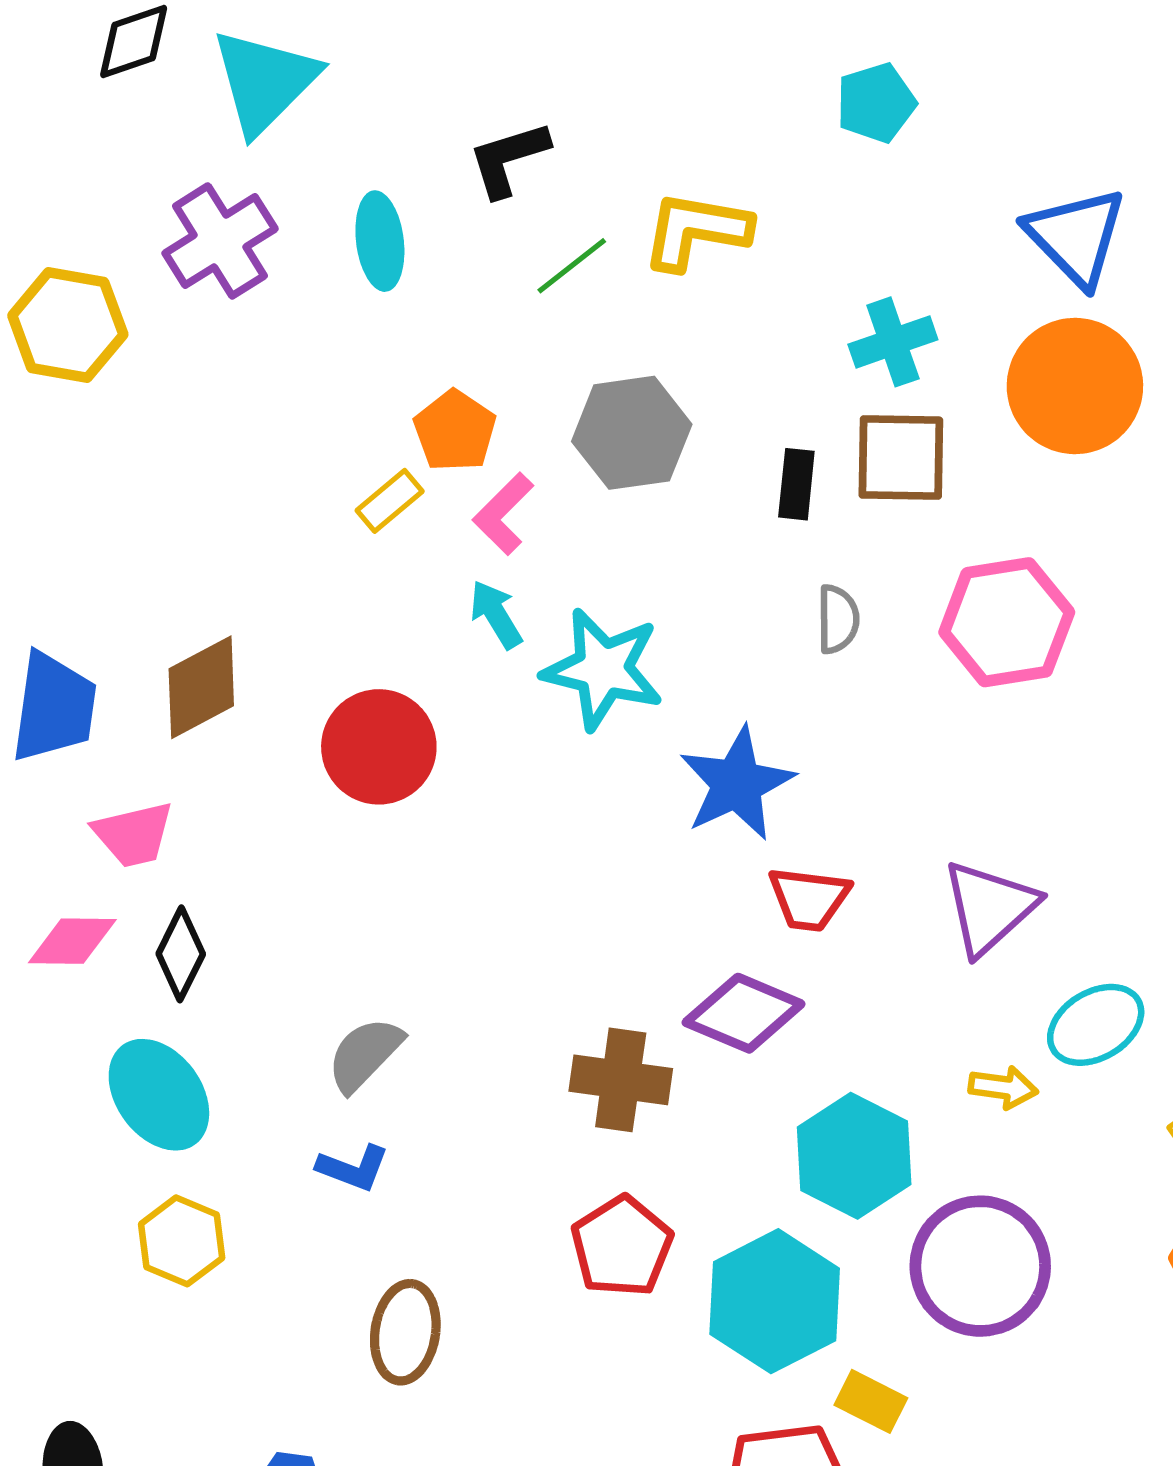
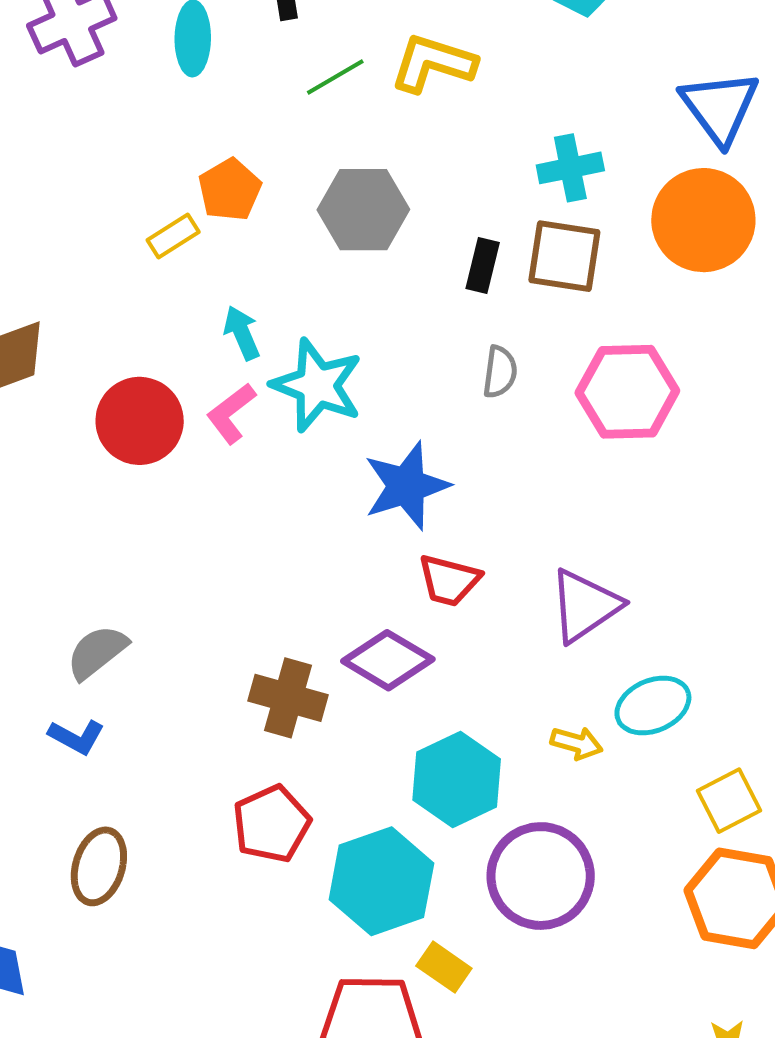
pink L-shape: (503, 514) -> (231, 413), moved

